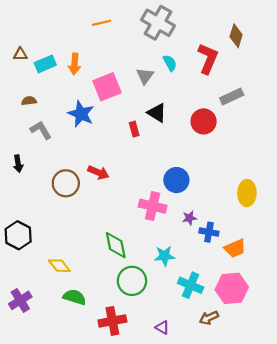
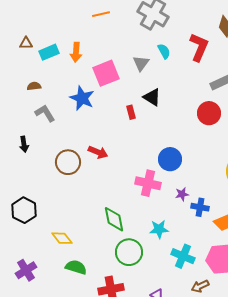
red circle: (204, 121) -> (209, 113), moved

